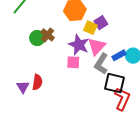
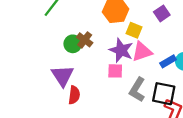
purple square: (101, 23) -> (162, 13), moved
pink triangle: (97, 46) -> (142, 52), turned 30
gray L-shape: (101, 64) -> (137, 90), moved
purple triangle: (23, 87) -> (63, 76), moved, size x1.5

